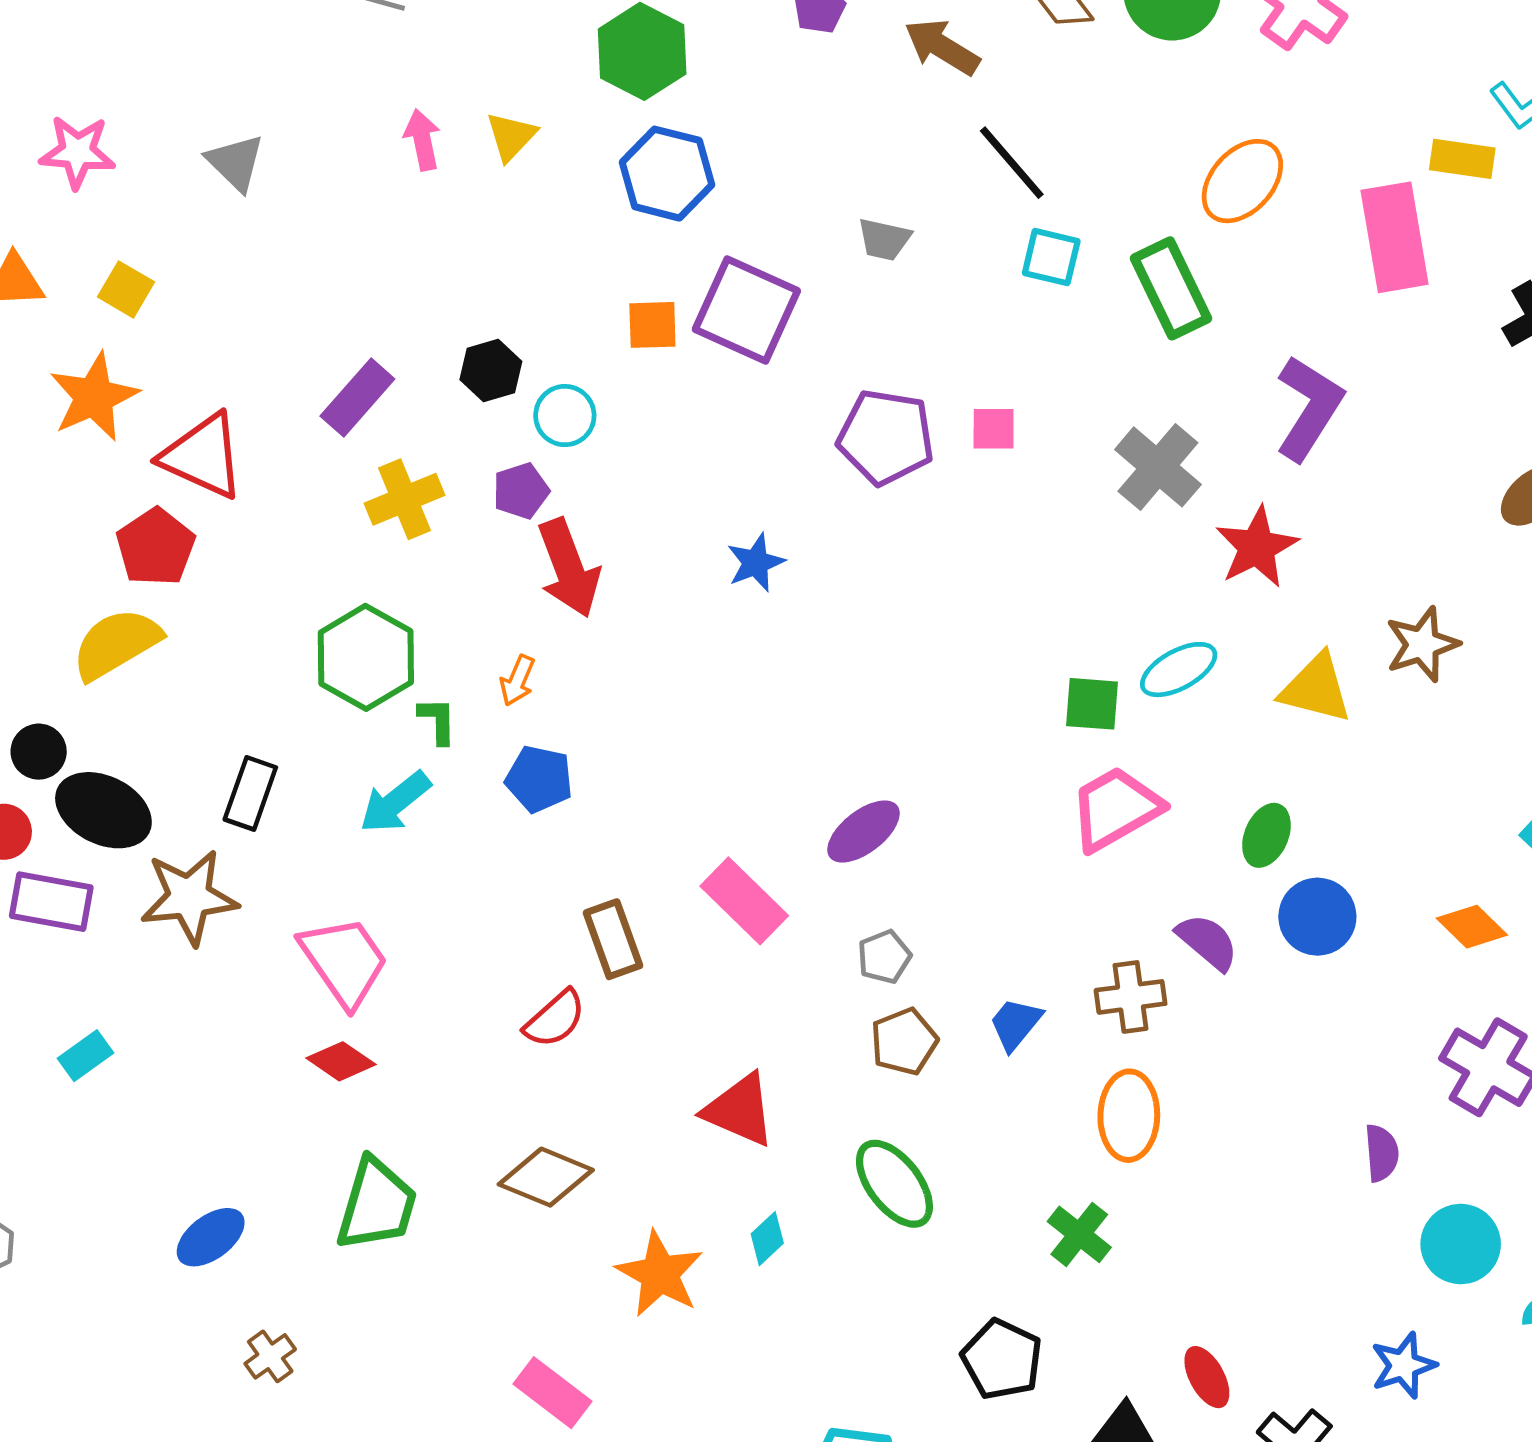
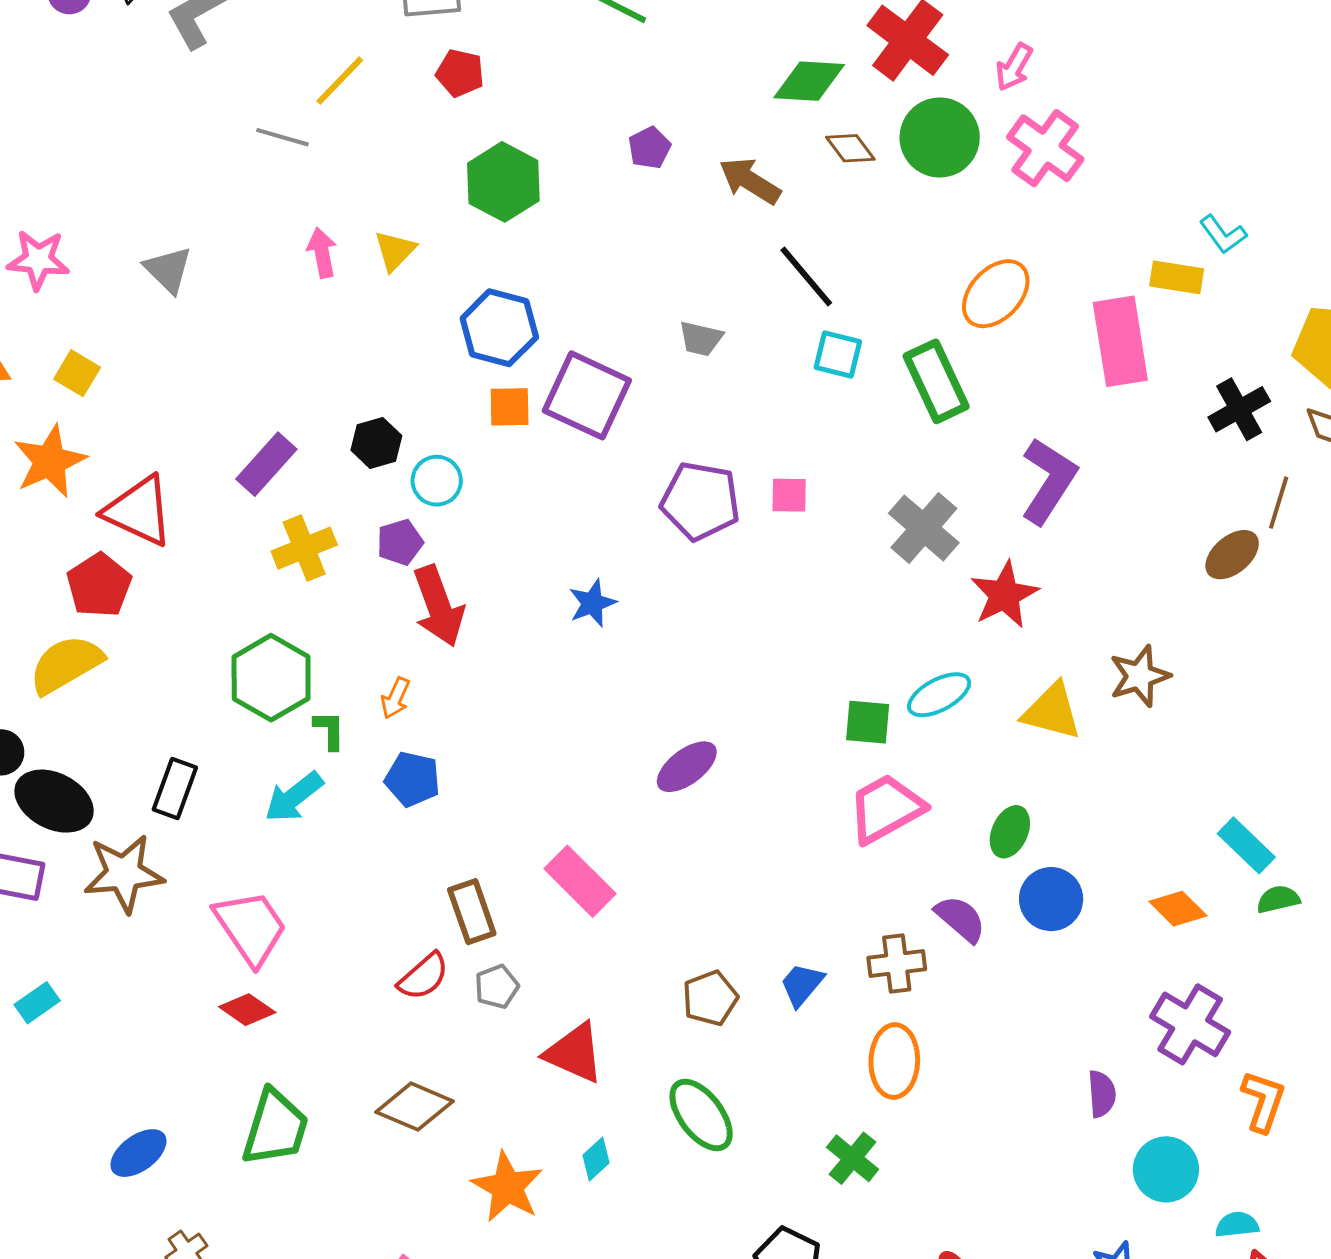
blue hexagon: (667, 174) -> (499, 328), moved
purple ellipse: (864, 832) -> (687, 767), moved
gray pentagon: (884, 957) -> (497, 987), moved

